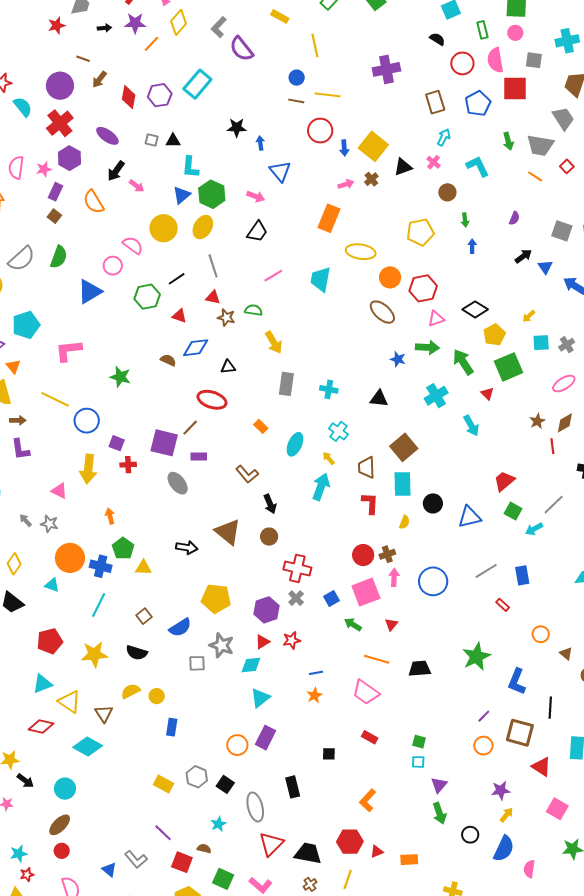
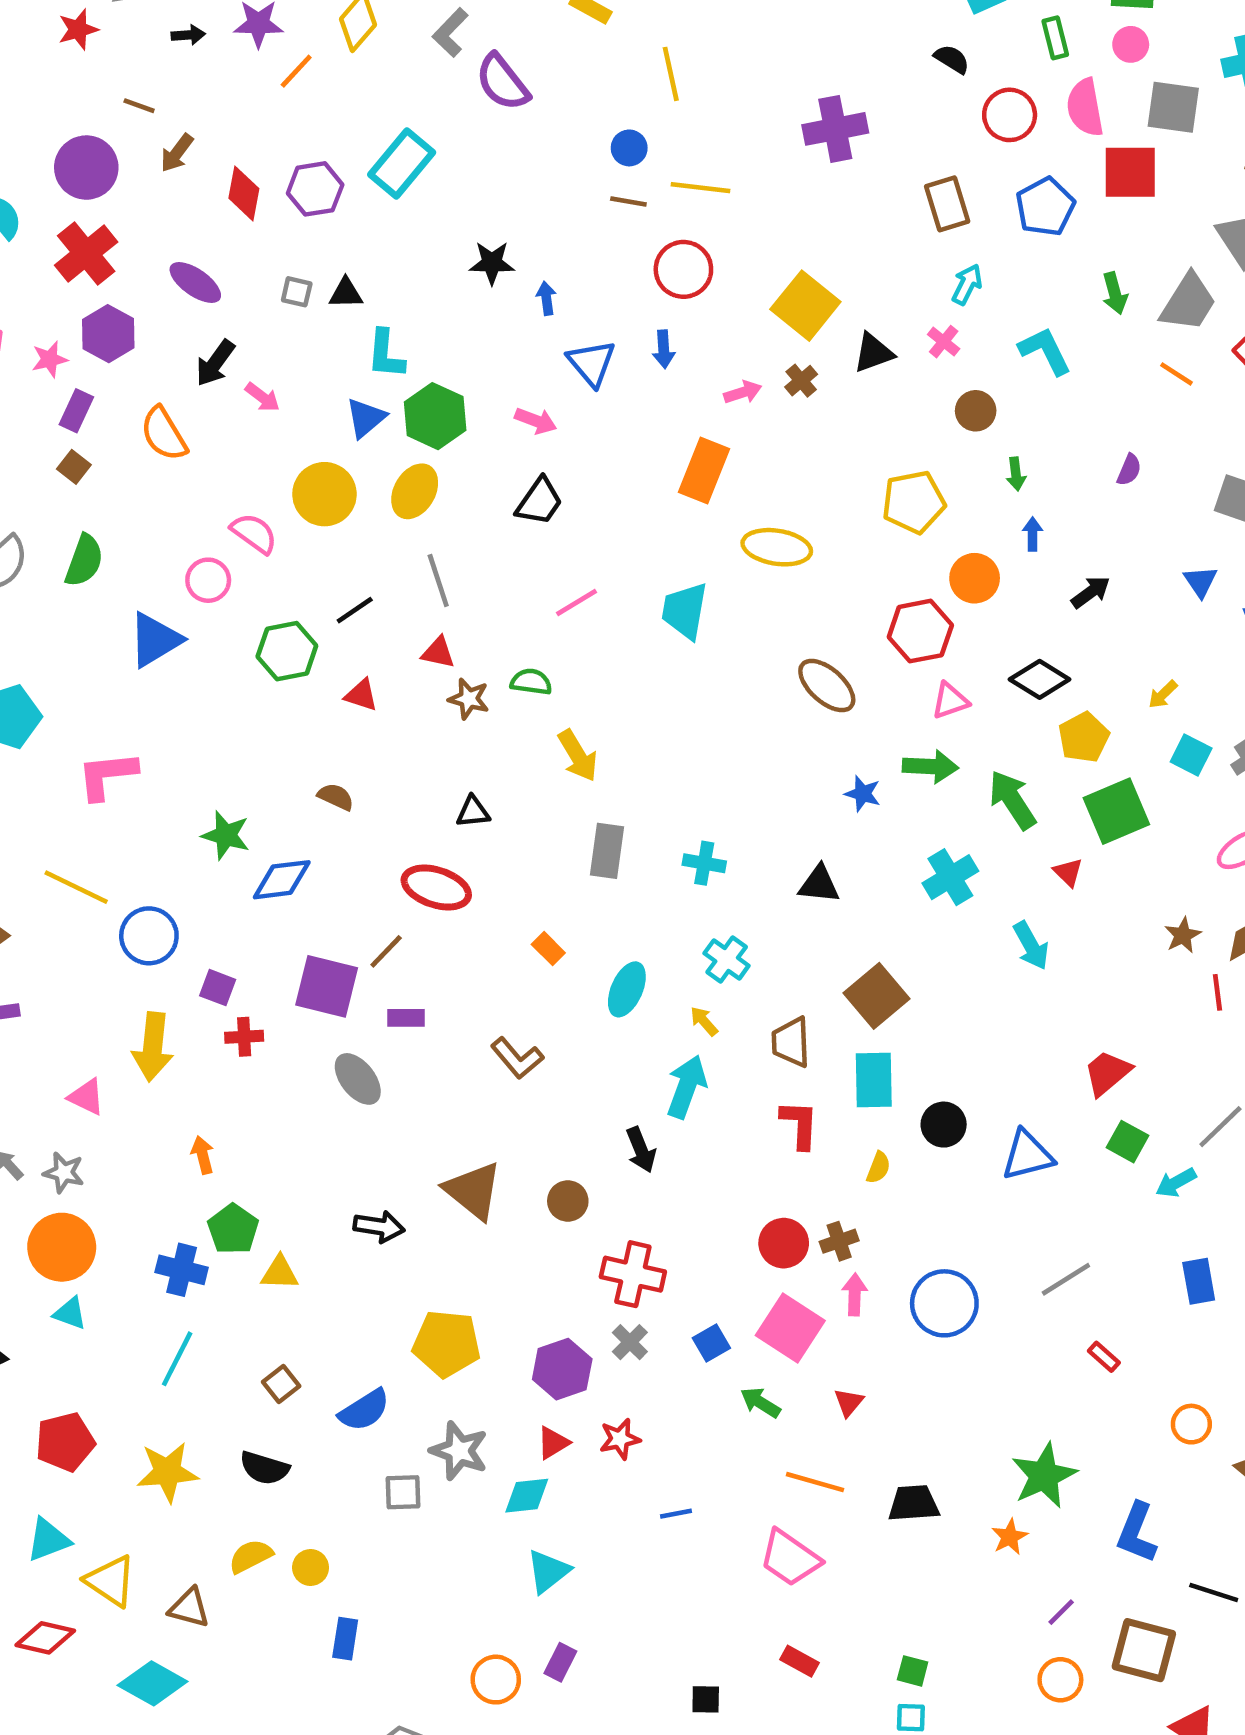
gray square: (534, 60) -> (1173, 107), size x1.4
gray trapezoid: (540, 145) -> (1188, 302), turned -68
blue arrow: (344, 148) -> (664, 349), moved
black arrow: (523, 256) -> (1091, 592), moved
orange circle: (390, 277) -> (975, 578), moved
cyan square: (541, 343) -> (1191, 755), turned 30
blue diamond: (196, 348) -> (282, 880), moved
black arrow: (270, 504) -> (641, 1150), moved
orange circle: (70, 558) -> (62, 1247), moved
blue rectangle: (522, 575) -> (1199, 1281), moved
pink square: (366, 592) -> (790, 1328), turned -36
orange star: (314, 695) -> (1010, 1537), moved
black line: (550, 708) -> (1214, 1592), turned -75
brown triangle: (104, 714) -> (189, 1608), turned -42
purple rectangle: (265, 738) -> (560, 1662), size x0.7

